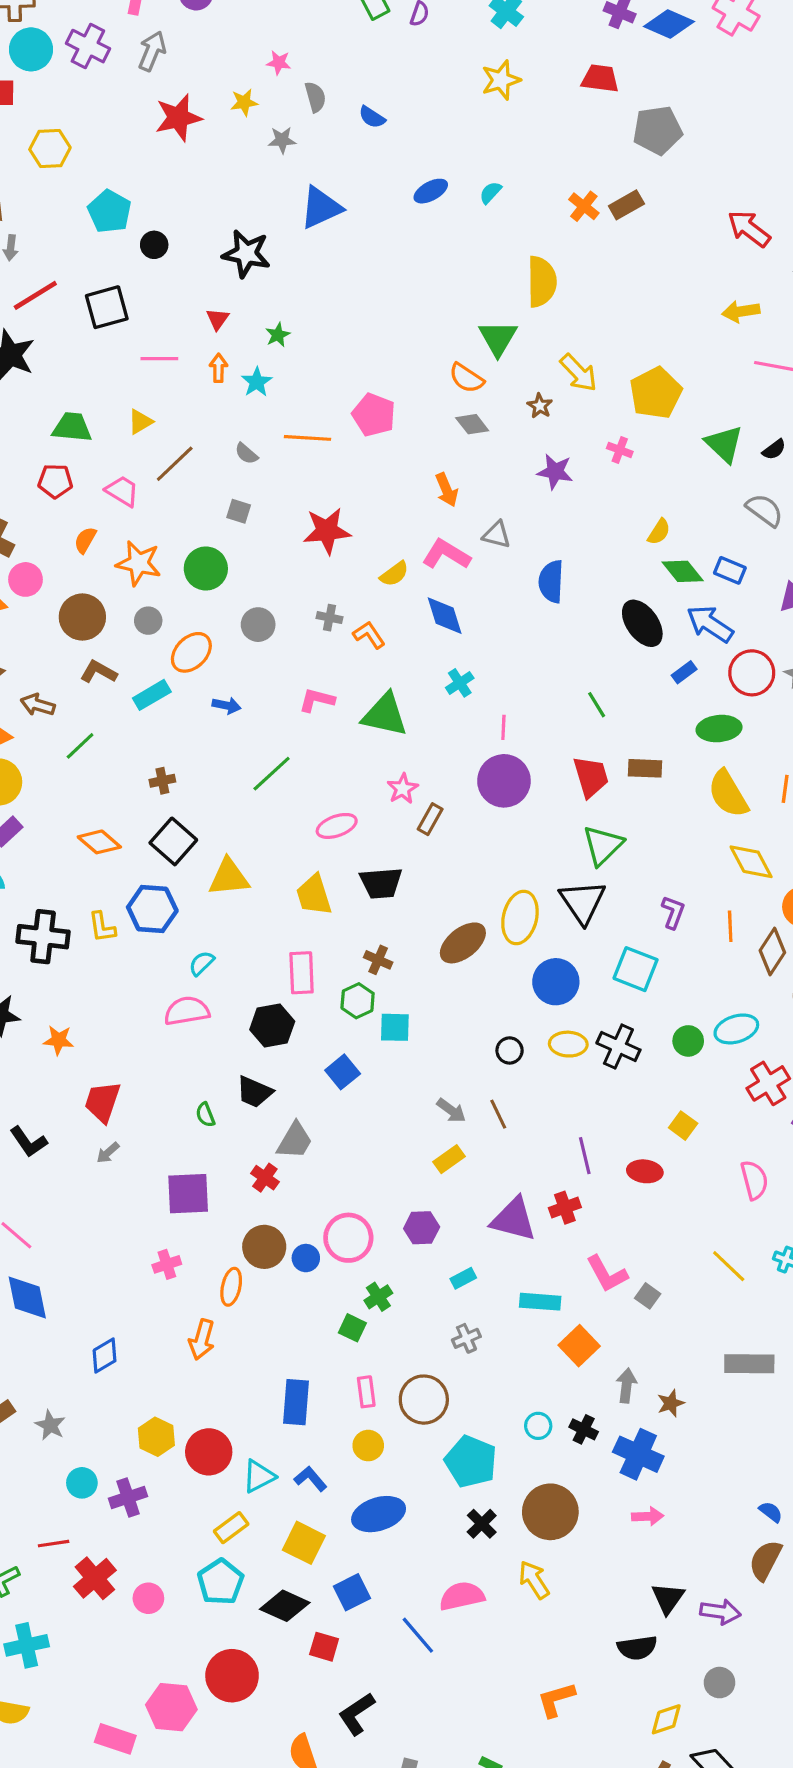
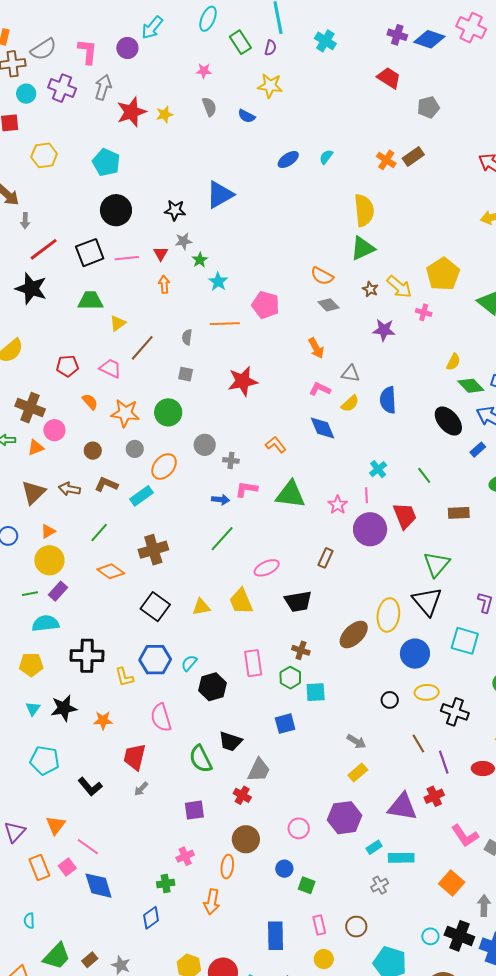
cyan circle: (31, 49) -> (26, 94), size x0.7
pink star: (279, 63) -> (204, 71), moved
red trapezoid: (600, 78) -> (389, 78), turned 30
yellow star: (501, 80) -> (270, 86), moved, turned 30
red star: (178, 118) -> (131, 112), moved
gray pentagon: (658, 130) -> (428, 107), size x0.7
gray star: (282, 140) -> (183, 241), moved
blue triangle: (321, 208) -> (220, 195), moved
cyan pentagon: (110, 211) -> (106, 162), moved
black circle: (154, 245) -> (116, 210), size x1.8
black star: (246, 254) -> (175, 210), size x0.7
green triangle: (498, 338) -> (363, 248), moved, turned 40
pink line: (159, 359) -> (127, 258), moved
yellow arrow: (579, 373) -> (399, 287), moved
cyan star: (257, 382) -> (218, 282), moved
green trapezoid: (72, 427) -> (90, 301), moved
gray semicircle: (246, 454) -> (187, 337), turned 63
orange semicircle: (85, 540) -> (90, 402), turned 114
pink L-shape: (446, 554) -> (320, 389), size x0.7
yellow semicircle: (394, 574) -> (350, 404), moved
brown circle: (82, 617) -> (93, 451), size x0.6
gray cross: (329, 618) -> (231, 460), moved
cyan cross: (460, 683) -> (378, 469), moved
brown arrow: (38, 705) -> (69, 489), moved
blue arrow: (227, 705) -> (221, 500), moved
red trapezoid: (591, 777) -> (405, 516), moved
brown cross: (162, 781) -> (153, 550), size x1.8
pink star: (403, 789) -> (338, 505), moved
black square: (173, 841) -> (155, 607), moved
orange diamond: (99, 842) -> (111, 571), moved
yellow triangle: (229, 877) -> (201, 607), size x0.7
yellow trapezoid: (314, 895) -> (241, 601), moved
blue hexagon: (152, 909) -> (155, 660), moved
yellow L-shape: (102, 927) -> (124, 677), moved
pink semicircle: (187, 1011) -> (161, 718), moved, turned -92
black hexagon: (272, 1026) -> (212, 687), moved
black cross: (618, 1046) -> (455, 712), moved
blue square: (343, 1072) -> (285, 724), turned 30
brown line: (498, 1114) -> (418, 744), moved
green semicircle: (205, 1115) -> (201, 759), size x1.8
purple square: (188, 1194) -> (194, 810), size x0.7
purple hexagon: (422, 1228) -> (345, 818), size x1.5
pink circle: (348, 1238) -> (299, 828), size x0.7
blue circle: (306, 1258) -> (284, 869), moved
green cross: (378, 1297) -> (166, 884), moved, turned 30
cyan rectangle: (540, 1302) -> (401, 858), moved
brown circle: (424, 1400) -> (356, 927), size x0.7
black cross: (584, 1429) -> (459, 936), size x1.6

